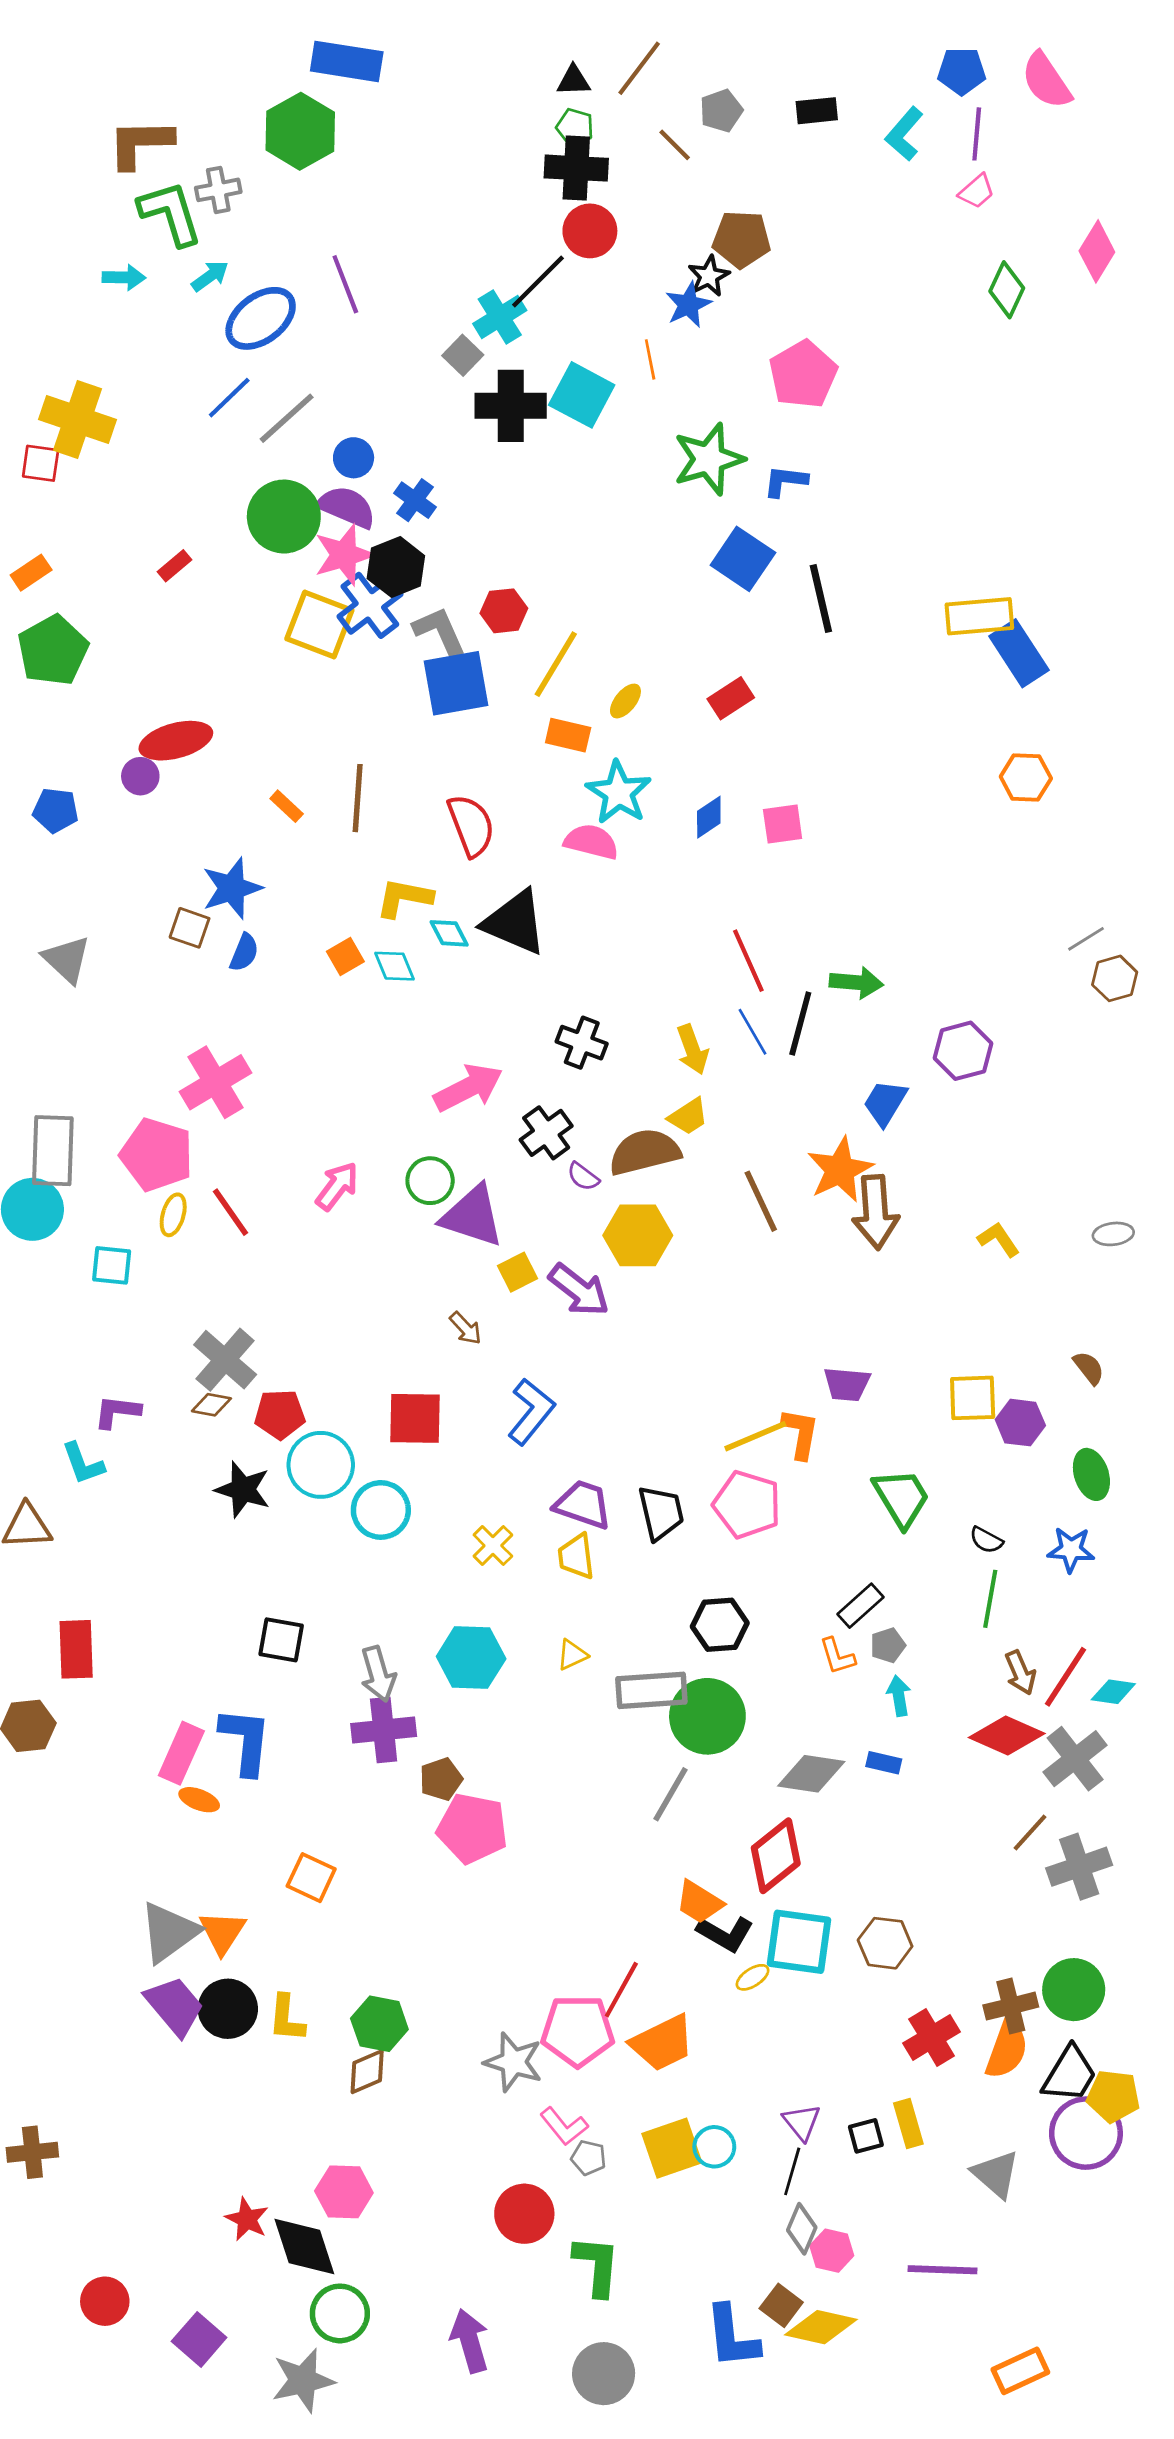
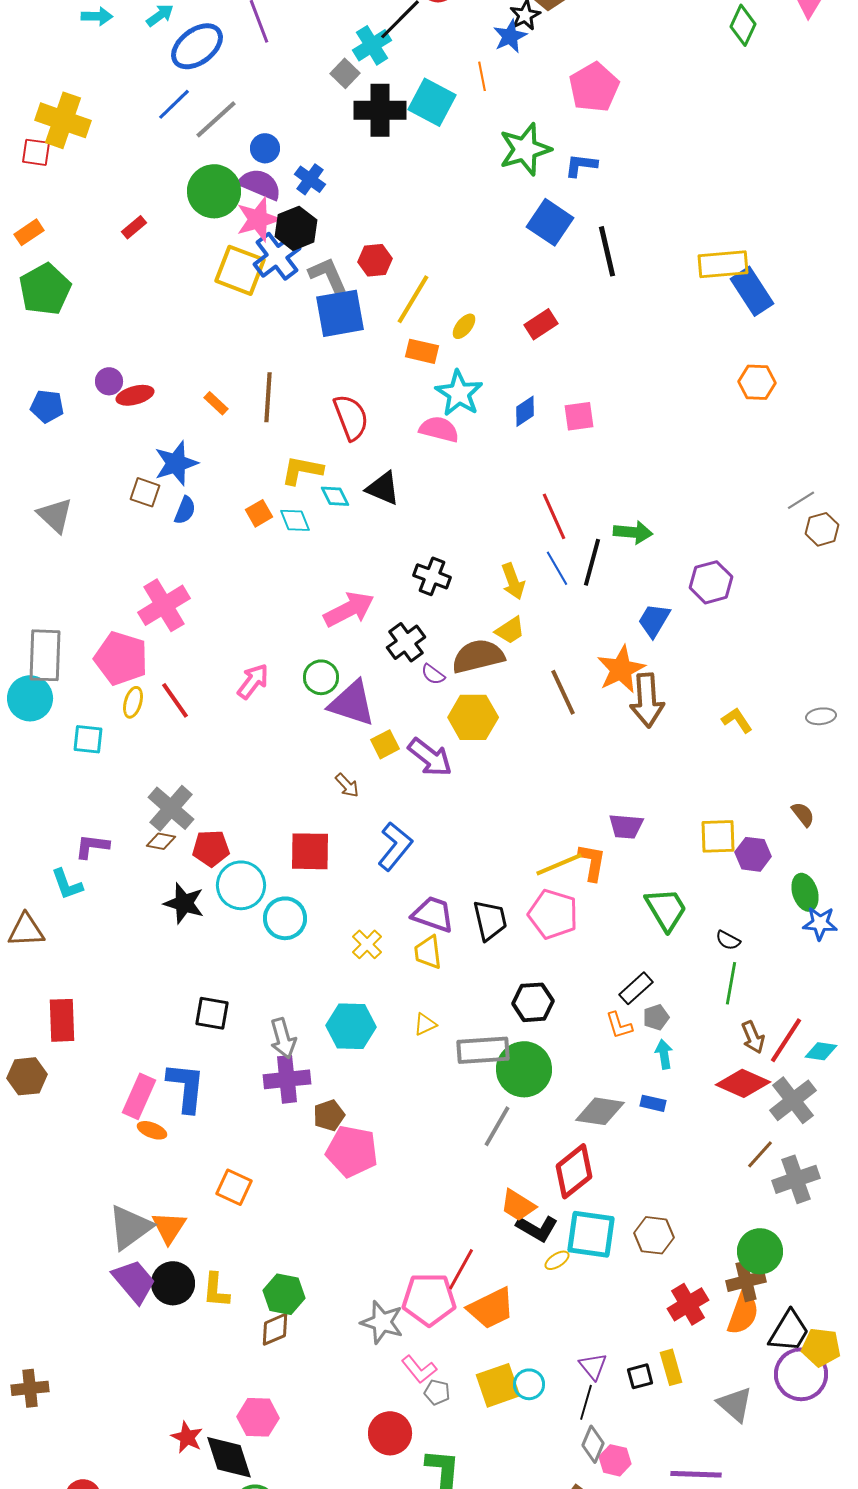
red ellipse: (176, 741) -> (135, 395), moved, size x0.7
black triangle: (515, 922) -> (383, 488), size x0.7
blue star: (1071, 1550) -> (820, 923), moved
green circle: (1074, 1990) -> (760, 1251), moved

